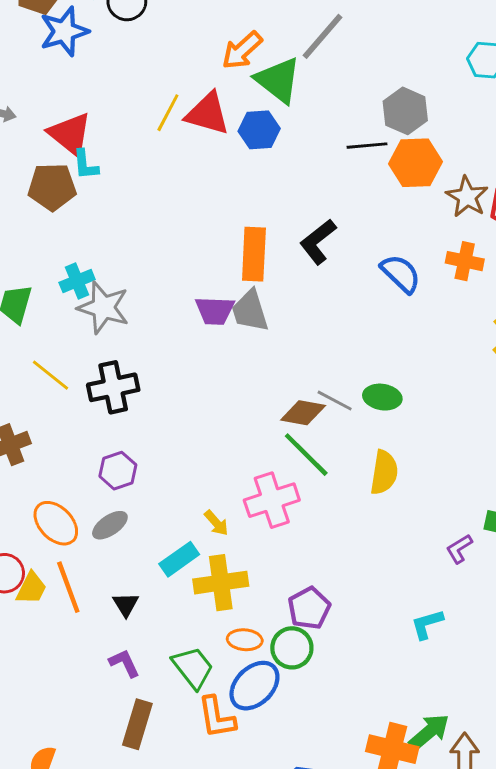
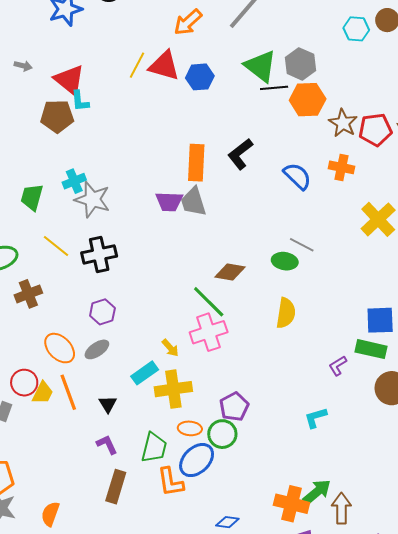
green triangle: (278, 80) -> (261, 66), moved
gray line: (335, 401) -> (302, 245), moved
green line: (306, 455) -> (209, 302), moved
green trapezoid: (193, 668) -> (154, 448), turned 52

